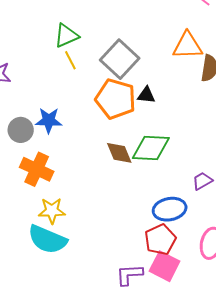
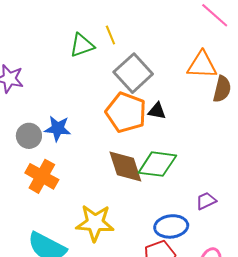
yellow line: (70, 60) -> (110, 35), moved
brown diamond: (119, 153) -> (125, 166), size x1.4
yellow star: (52, 211) -> (95, 223), moved, size x1.4

